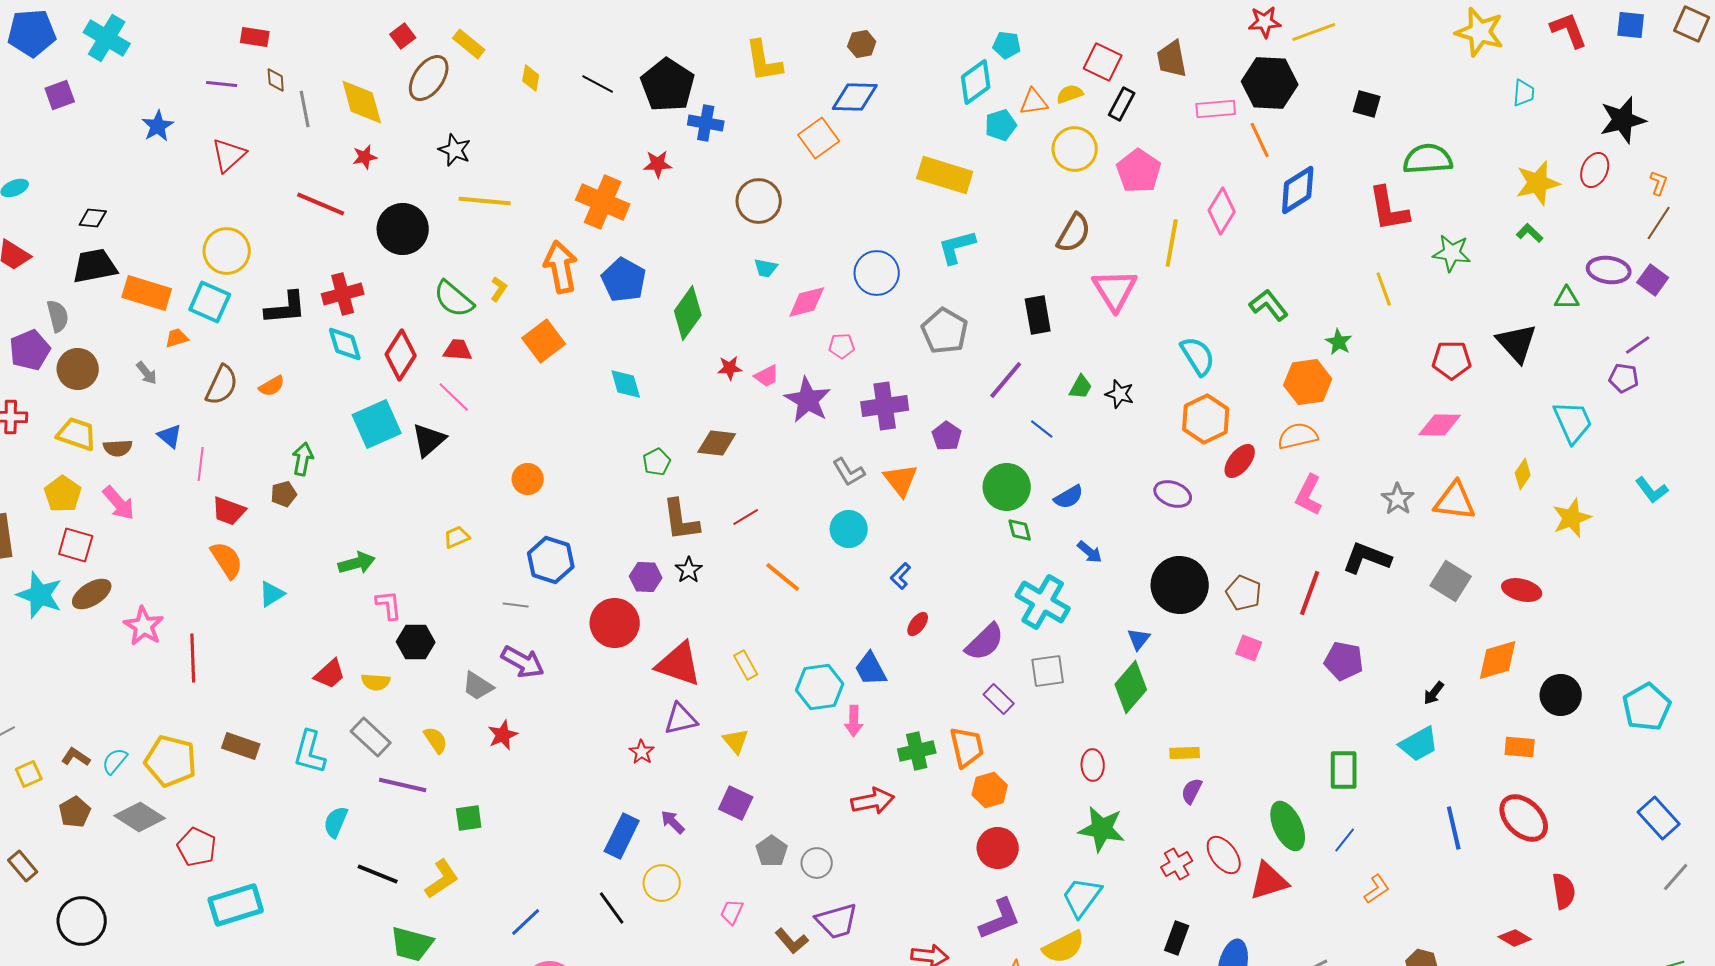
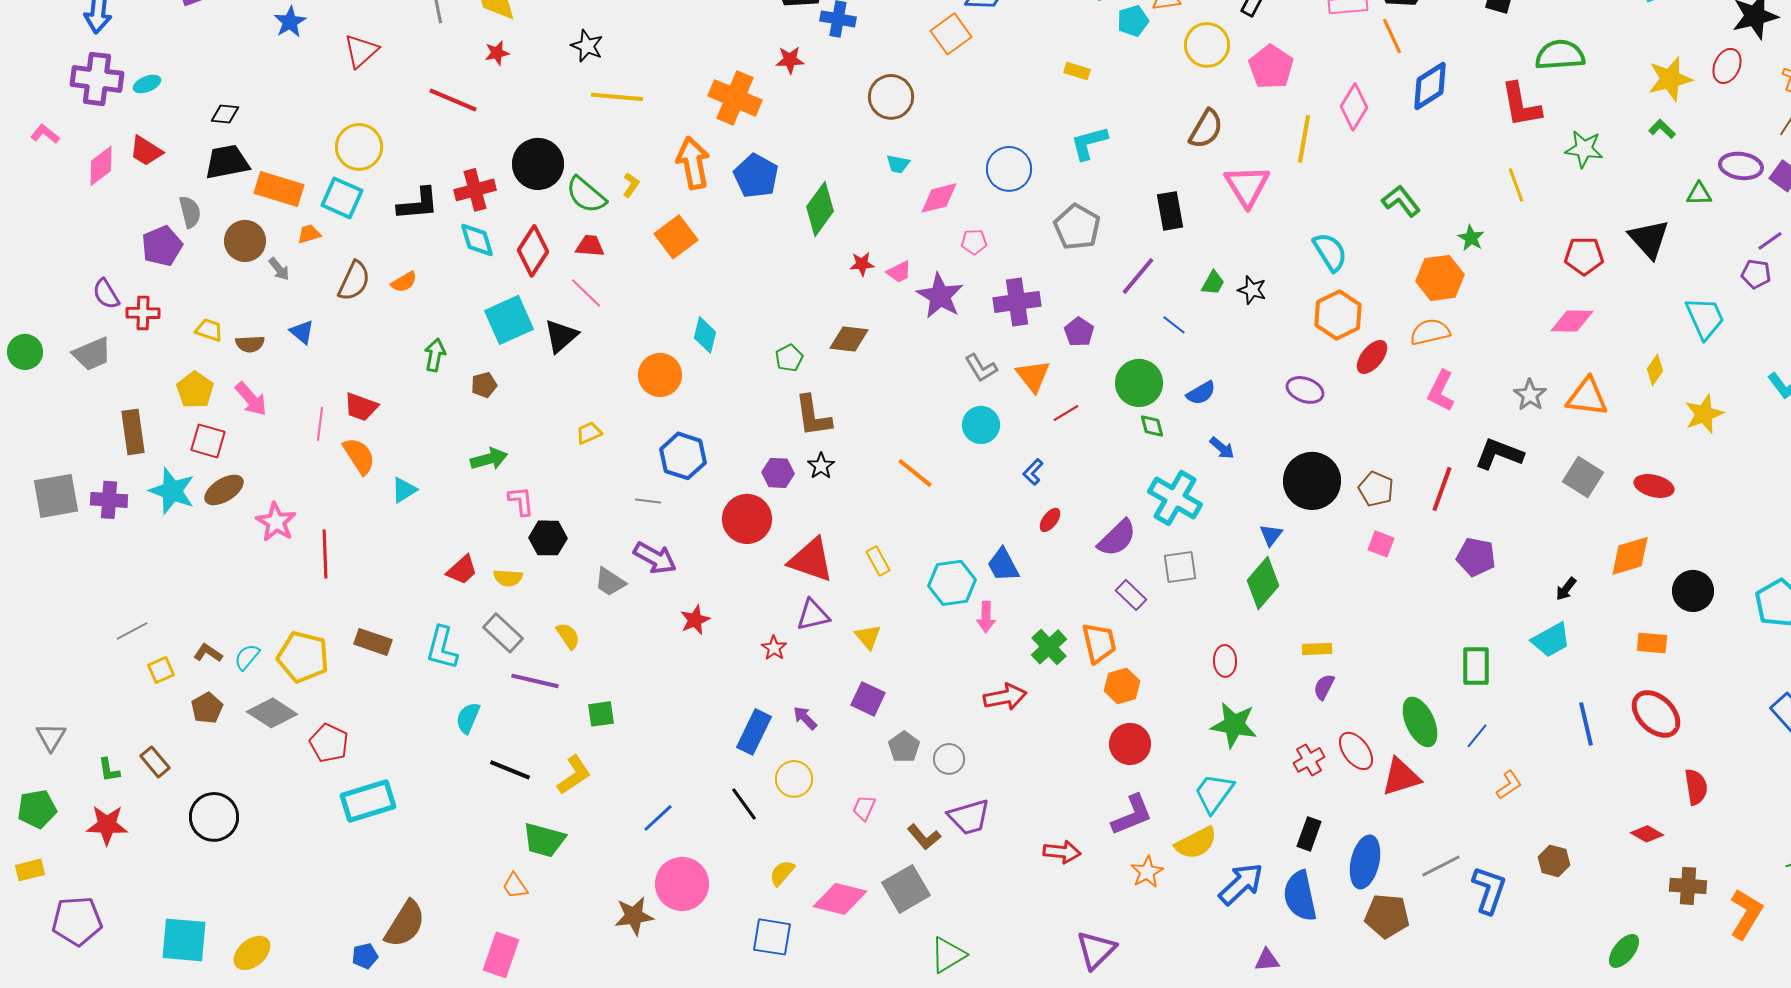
yellow rectangle: (945, 175) -> (1077, 71), size x0.5
black circle: (403, 229) -> (538, 164), moved
brown circle: (78, 369) -> (245, 241), moved
cyan diamond: (626, 384) -> (705, 335), moved, turned 30
yellow trapezoid: (77, 434) -> (209, 330), size x0.7
pink line: (201, 464) -> (320, 424), moved
orange circle: (528, 479) -> (660, 375), size x1.4
brown pentagon: (284, 494) -> (484, 385), moved
red line: (746, 517) -> (1066, 413), moved
red star: (503, 735) -> (695, 620), moved
green cross: (917, 751) -> (1049, 647), turned -30

